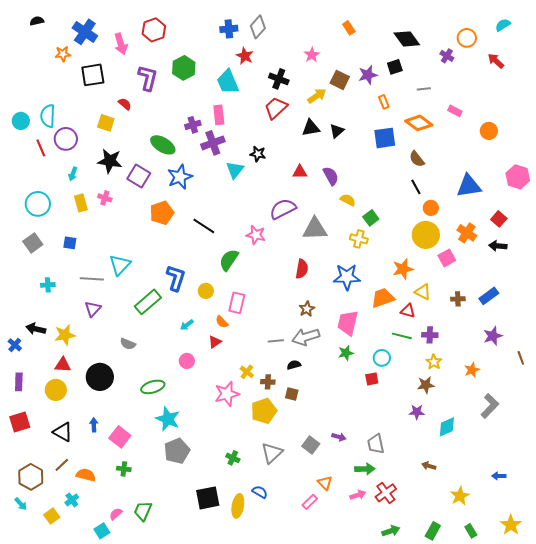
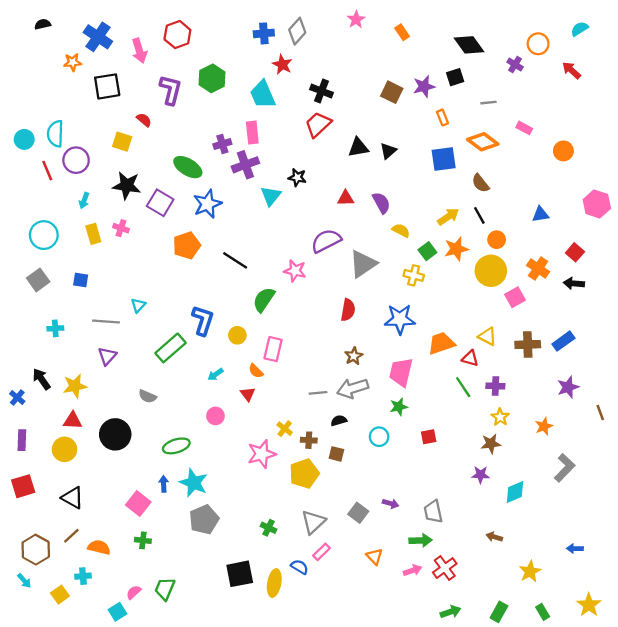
pink star: (312, 55) -> (356, 20), moved
yellow arrow: (317, 96) -> (448, 217), moved
blue triangle: (469, 186) -> (540, 214), size x0.6
gray triangle: (315, 229) -> (363, 264), turned -32
cyan triangle: (120, 265) -> (138, 305), size x0.6
orange star: (403, 269) -> (456, 249), moved
brown cross: (458, 299) -> (528, 345), size x1.5
black arrow: (36, 329) -> (41, 379), turned 42
green line: (402, 336) -> (463, 387), turned 42
red triangle: (215, 342) -> (248, 394), turned -32
cyan circle: (382, 358) -> (379, 437), moved
blue arrow: (94, 425) -> (164, 484), moved
cyan cross: (72, 500) -> (83, 576), turned 32
pink rectangle: (310, 502) -> (321, 552), moved

